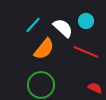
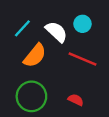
red semicircle: (95, 88) -> (76, 100), moved

